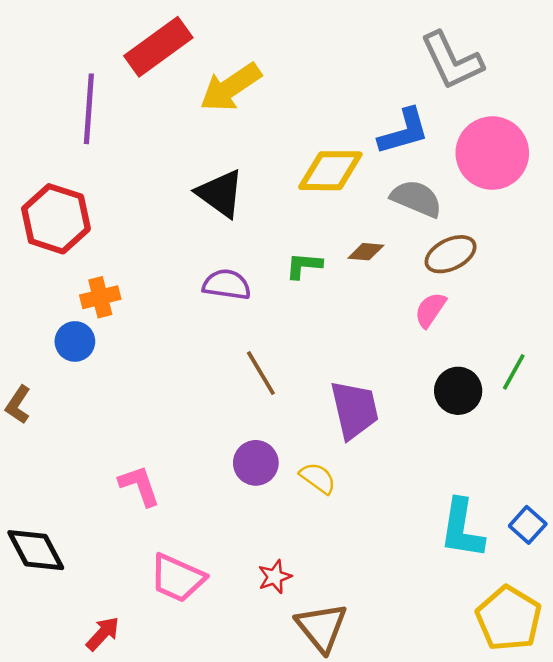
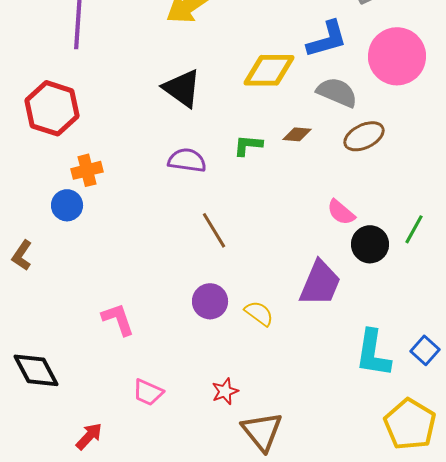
pink semicircle: (430, 310) -> (341, 212), moved, turned -84
purple trapezoid: (354, 410) -> (320, 283), moved, turned 36
pink trapezoid: (177, 578) -> (148, 392), size x0.7

